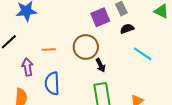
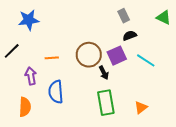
purple square: (100, 17) -> (117, 56), moved

